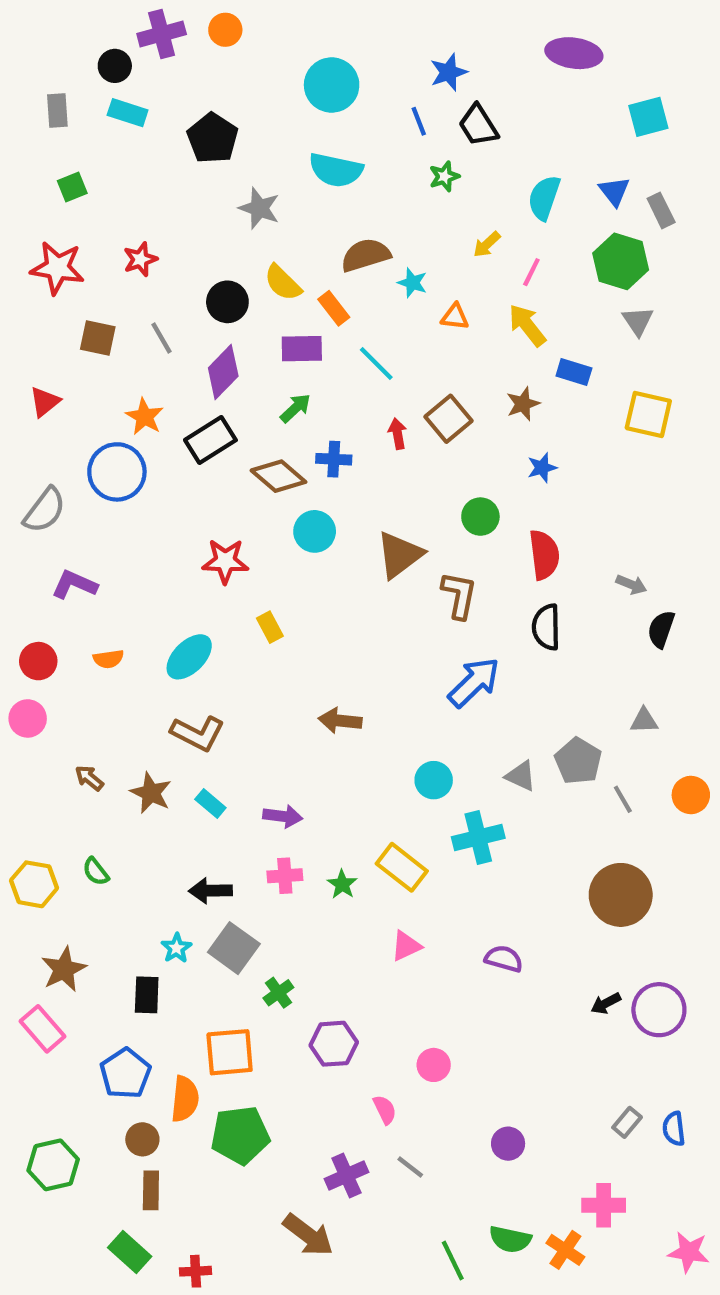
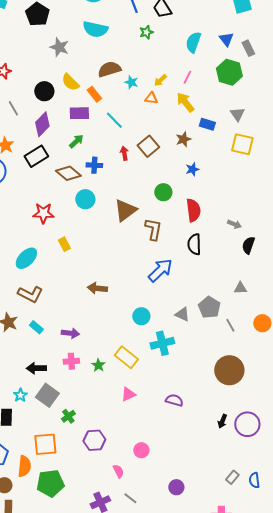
yellow arrow: (487, 244) -> (160, 80), moved
gray triangle: (638, 321) -> (237, 114), moved
black arrow: (606, 1003) -> (222, 421), turned -40

